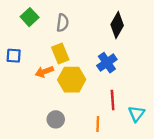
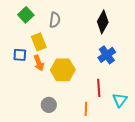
yellow rectangle: (60, 53) -> (39, 42), moved
blue square: (14, 56) -> (20, 55), moved
blue cross: (107, 63) -> (107, 55), moved
orange arrow: (44, 72) -> (39, 63), turned -91

